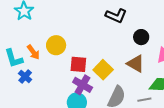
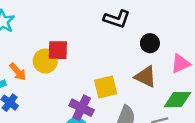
red square: (78, 64) -> (58, 50), moved
yellow square: (103, 70) -> (106, 87), turned 36

